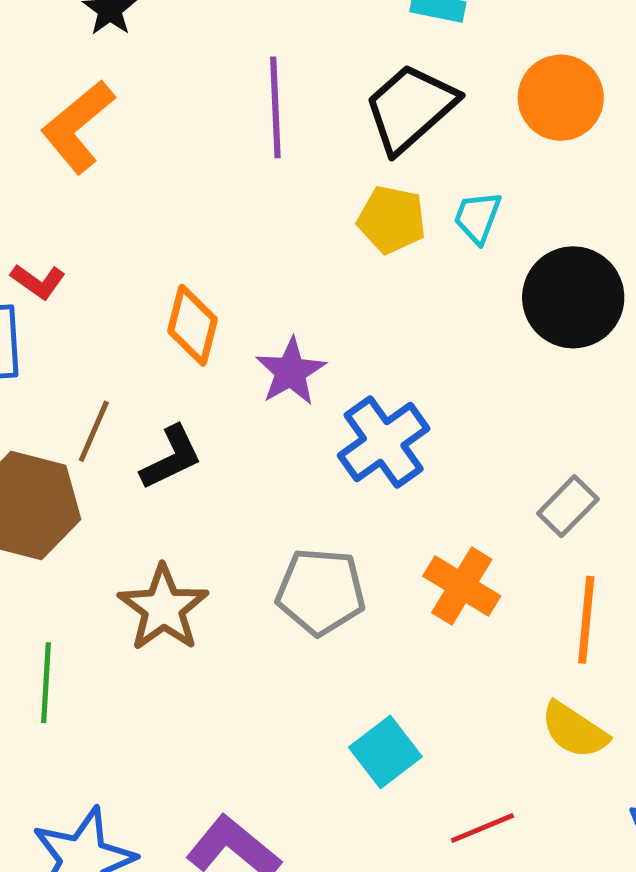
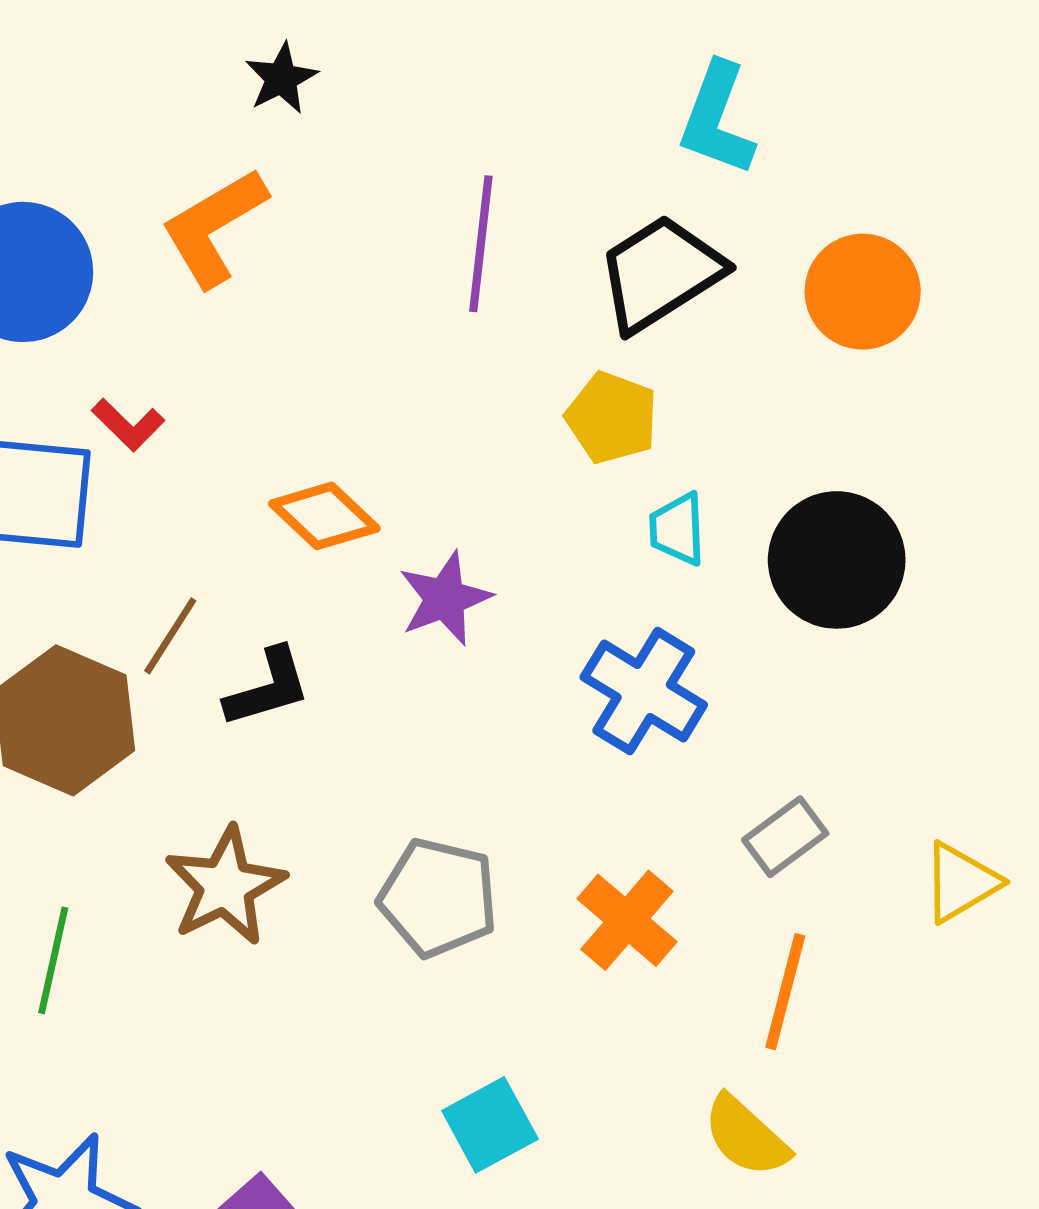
cyan trapezoid: (477, 217) -> (677, 529), moved, turned -32
orange diamond: (193, 325) -> (324, 516), turned -70
blue cross: (384, 442) -> (644, 691), moved, turned -32

